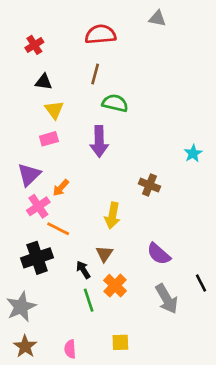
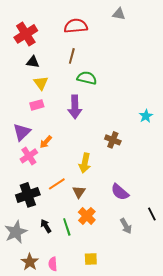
red cross: (34, 45) -> (26, 34), size x1.6
orange line: (58, 229) -> (57, 184), moved, turned -60
black arrow: (83, 270) -> (46, 226), moved
gray arrow: (167, 299) -> (126, 226), size x0.7
brown star: (25, 346) -> (30, 262), moved

